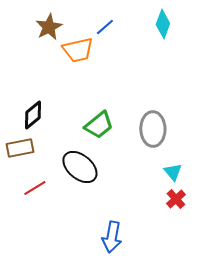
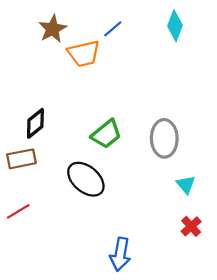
red line: (35, 188) -> (18, 211), moved
red cross: (176, 199) -> (191, 226), moved

